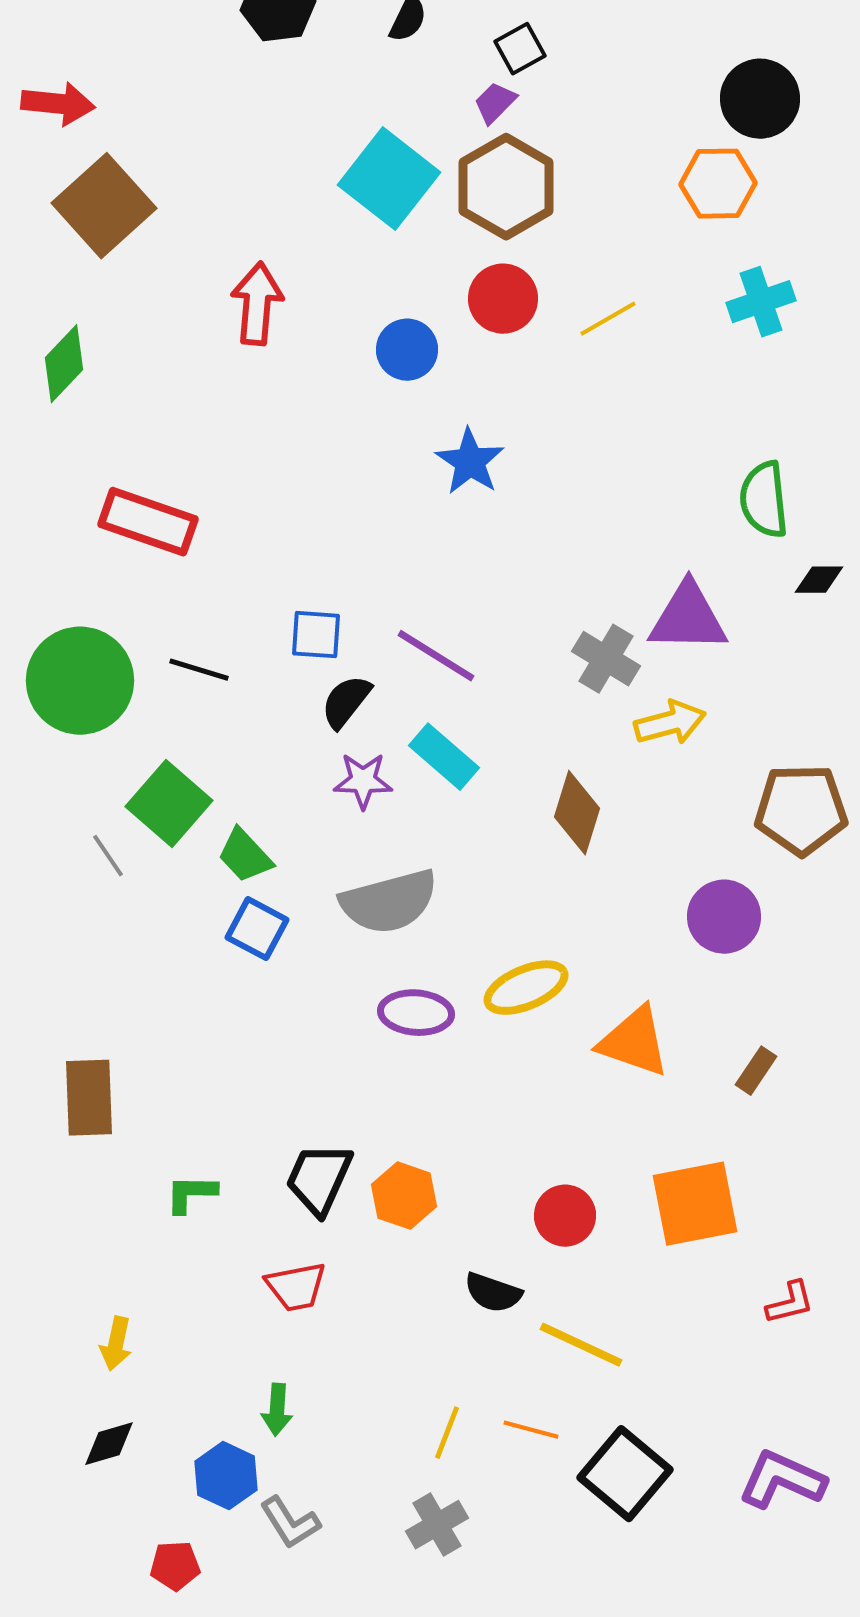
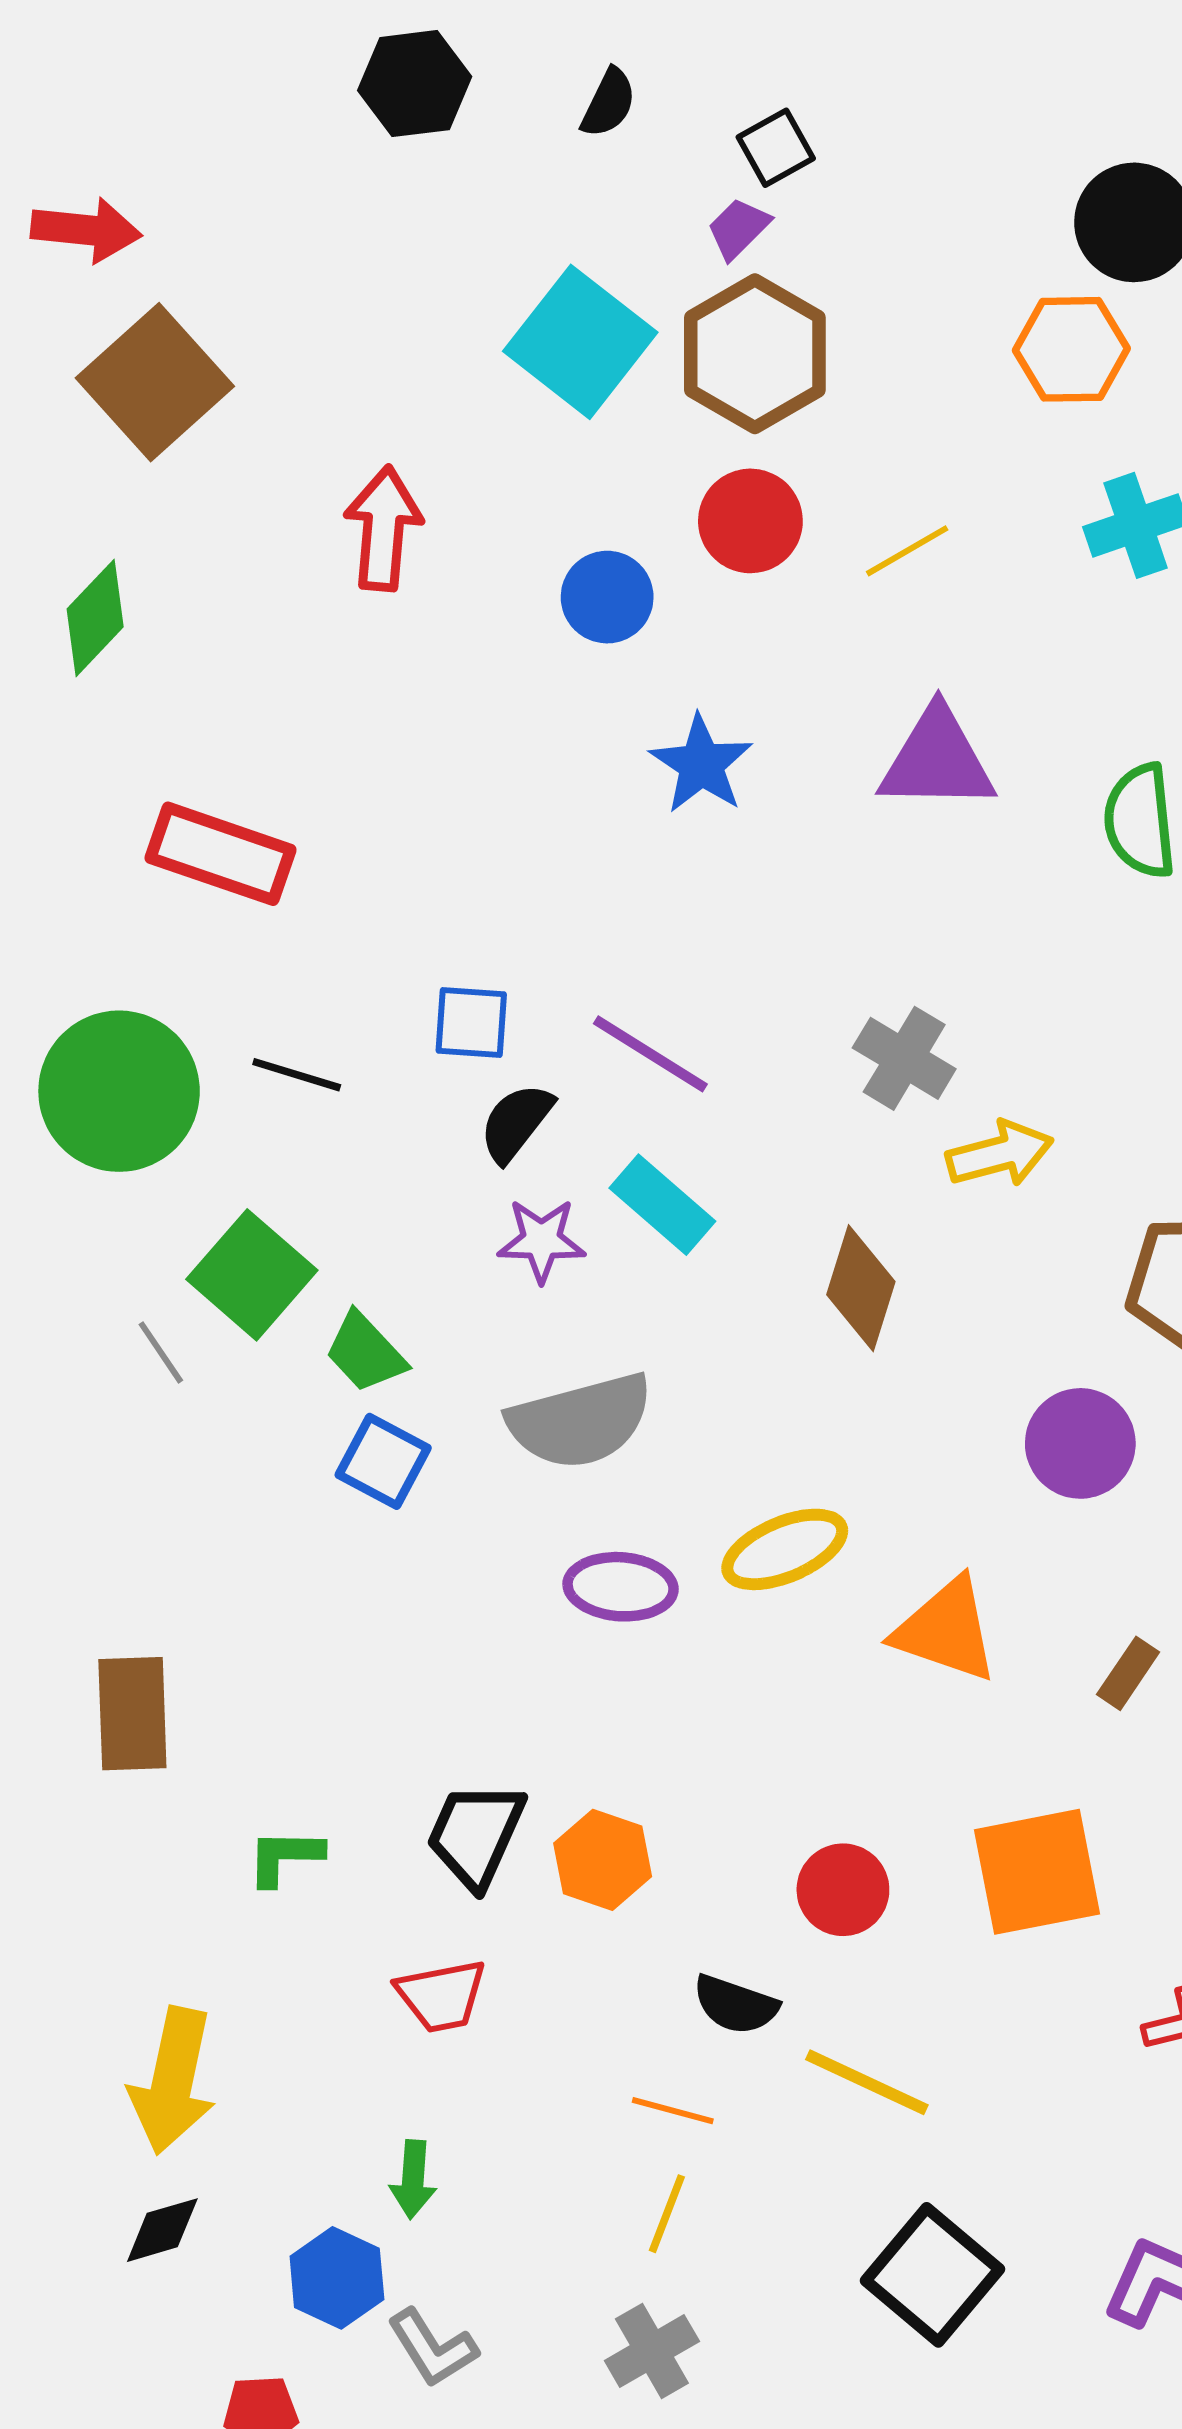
purple triangle: (688, 618) -> (937, 760), moved
yellow arrow: (116, 1344) -> (173, 2081), size x1.8
orange line: (531, 1430) -> (673, 2111), moved

